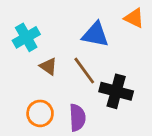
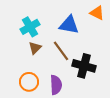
cyan cross: (26, 37) -> (30, 27), moved
brown triangle: (48, 66) -> (35, 48), turned 40

